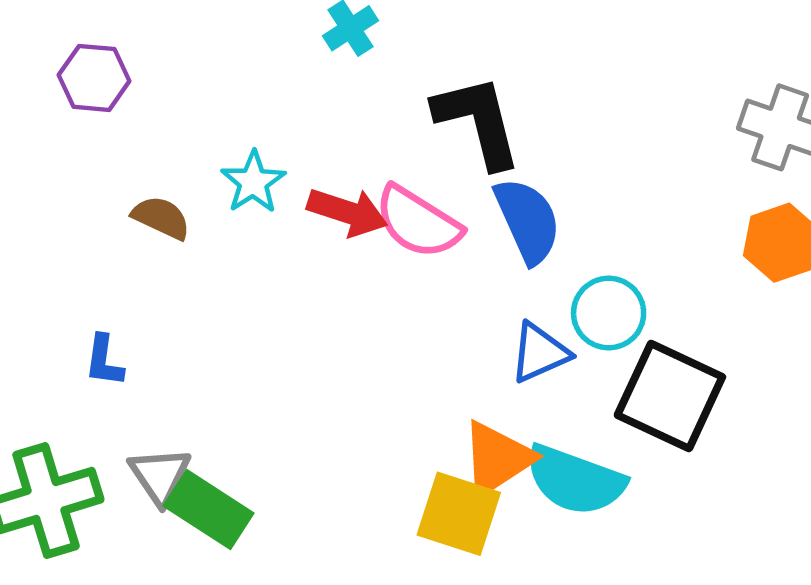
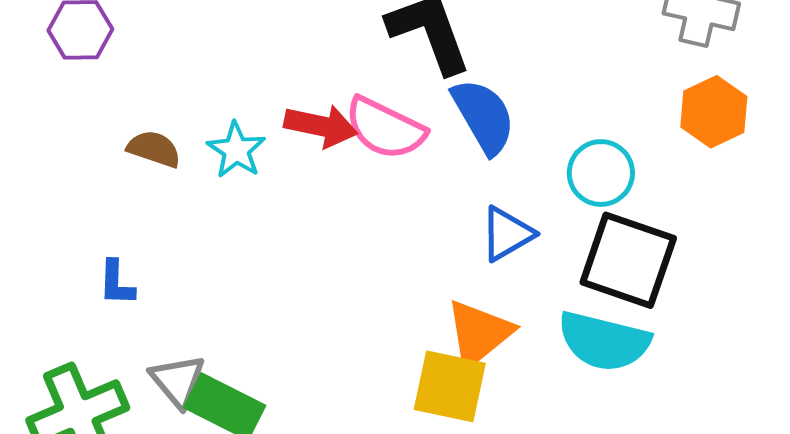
cyan star: (253, 182) -> (236, 150), moved
cyan circle: (609, 313) -> (601, 173), moved
cyan semicircle: (575, 480) -> (604, 341), moved

